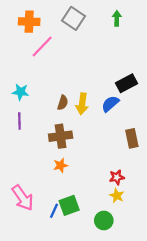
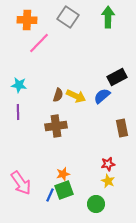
green arrow: (117, 18) -> (108, 17), size x1.5
yellow arrow: (82, 104) -> (76, 96), turned -72
orange star: (61, 165) -> (63, 174), moved

